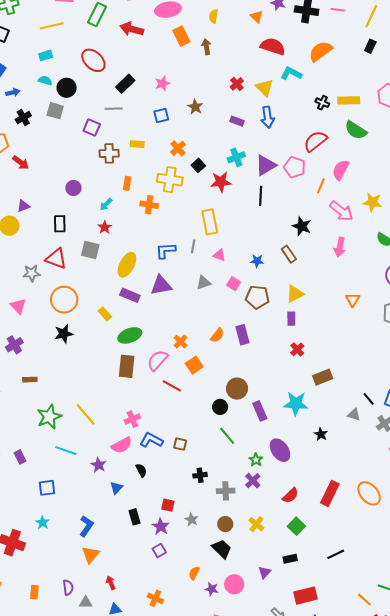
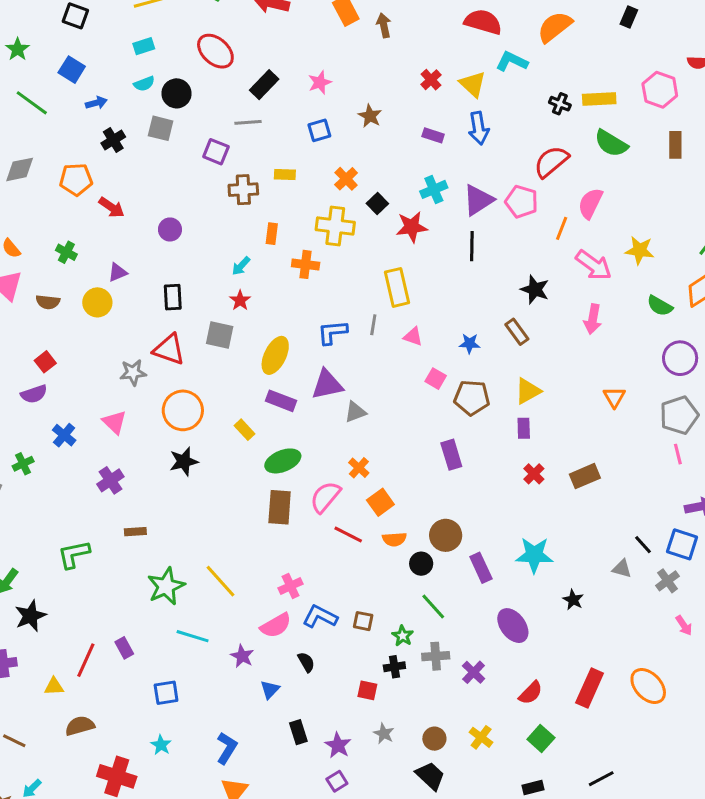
cyan semicircle: (45, 81) -> (144, 84), turned 144
purple circle: (73, 188) -> (170, 229), moved
gray triangle: (204, 283) -> (355, 412), moved
orange semicircle: (217, 335) -> (394, 539), moved, turned 49
brown rectangle: (323, 377) -> (585, 476), moved
green star: (256, 460) -> (403, 636), moved
gray cross: (226, 491) -> (436, 656), moved
red square: (168, 505) -> (367, 690), moved

